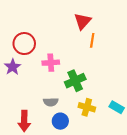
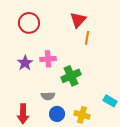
red circle: (24, 44) -> (29, 23), moved
purple star: (13, 67) -> (25, 63), moved
yellow cross: (87, 107) -> (82, 115), moved

